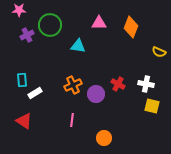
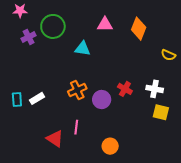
cyan rectangle: (22, 80) -> (17, 99), moved
red triangle: (24, 121) -> (55, 139), moved

